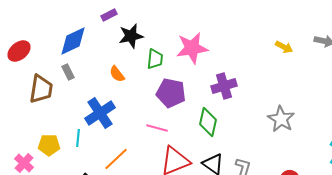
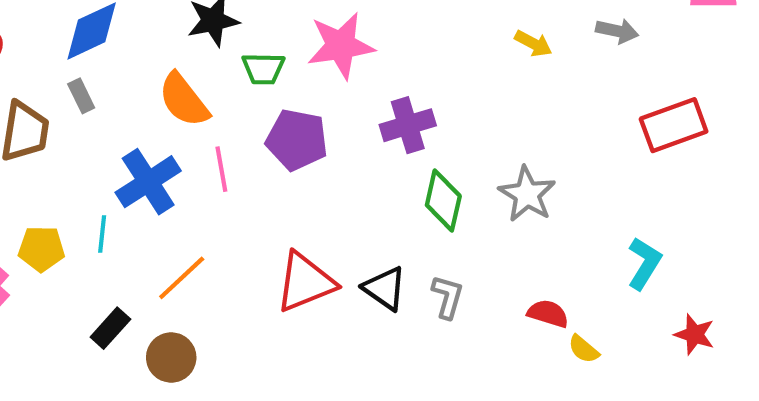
green trapezoid: (155, 59) -> (263, 69), turned 85
orange semicircle: (117, 74) -> (184, 100), size x1.6
green diamond: (208, 122) -> (443, 200), moved
pink line: (157, 128) -> (221, 169), moved, turned 65

